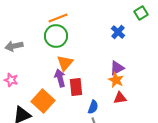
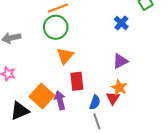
purple arrow: (60, 78) -> (60, 100), moved
orange star: (116, 80) -> (119, 88), moved
red triangle: (120, 98) -> (113, 98), moved, turned -48

